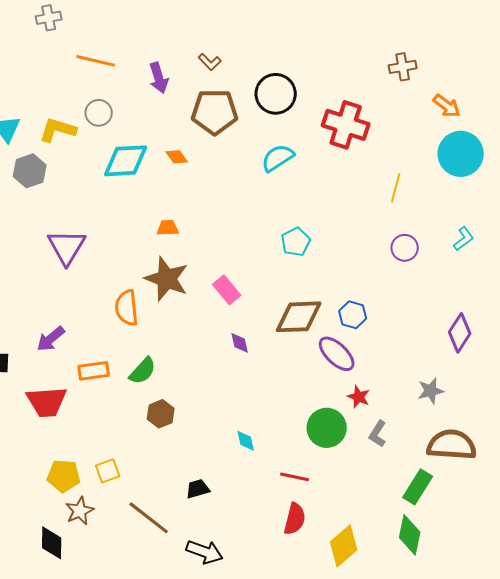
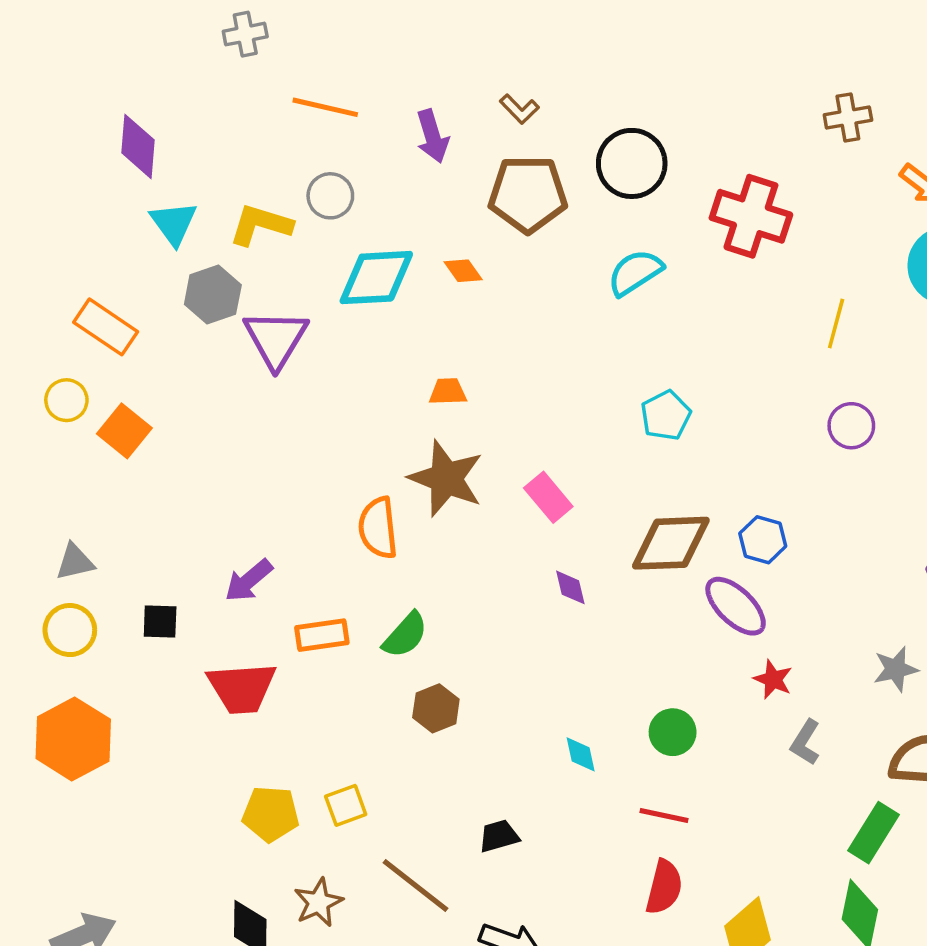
purple triangle: (67, 247) -> (276, 339), moved
green circle: (327, 428) -> (673, 732), moved, size x0.7
brown star: (80, 511) -> (318, 902), moved

